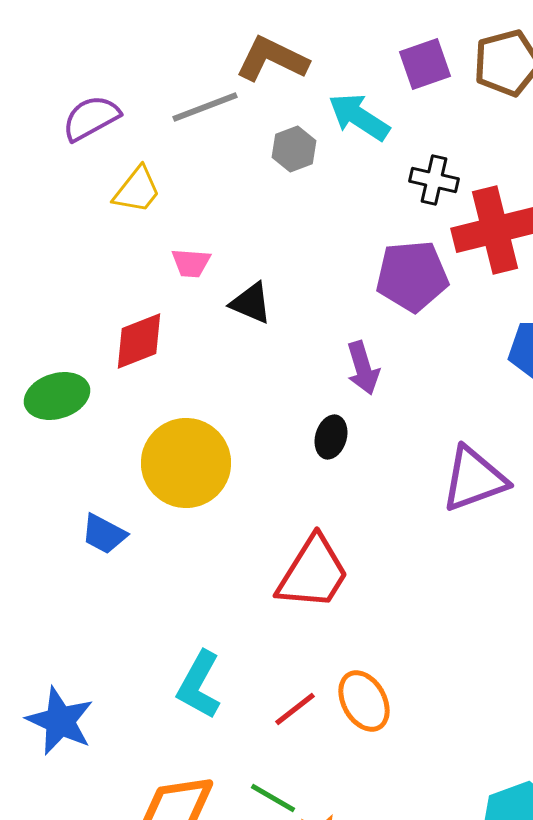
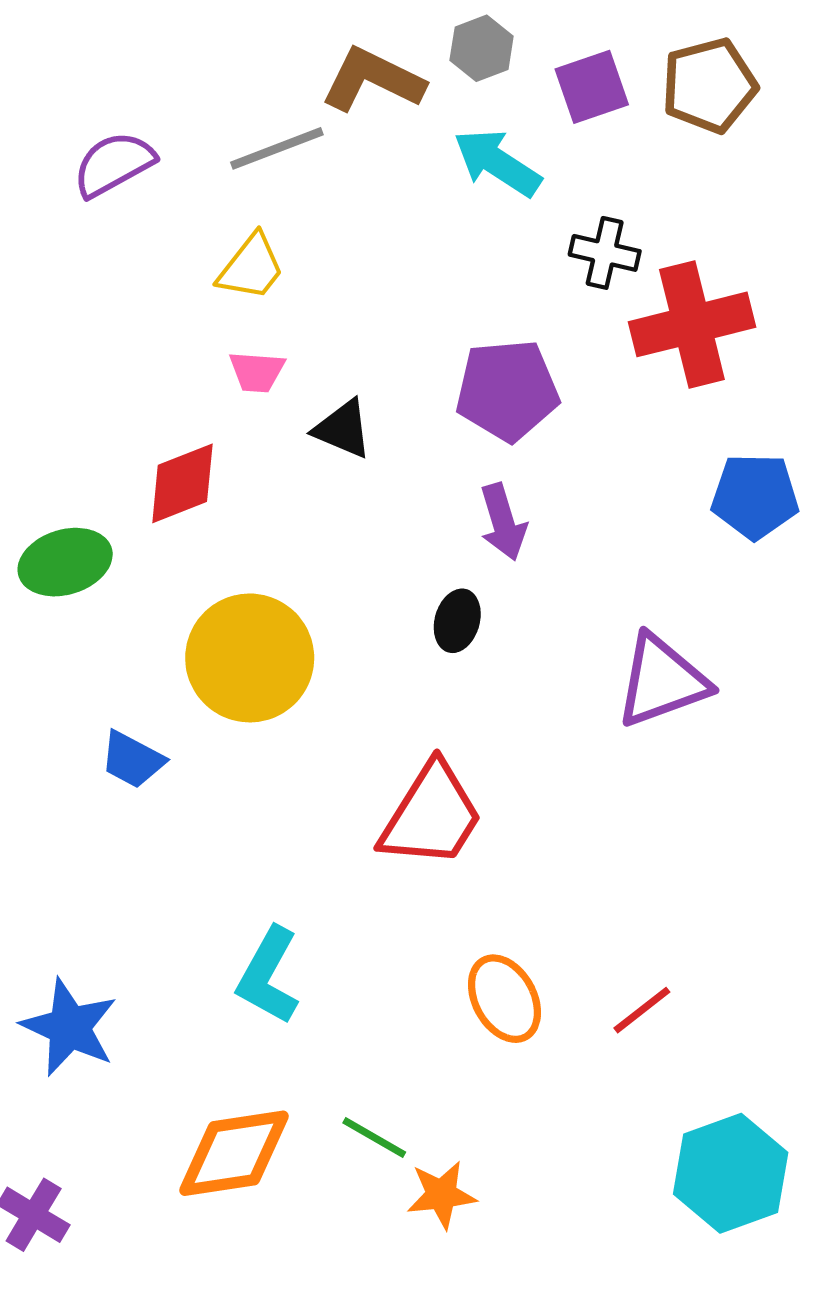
gray hexagon: (294, 149) -> (482, 48), moved
yellow trapezoid: (137, 190) -> (251, 267), moved
purple pentagon: (412, 276) -> (507, 390), moved
red line: (295, 709) -> (642, 1010), moved

